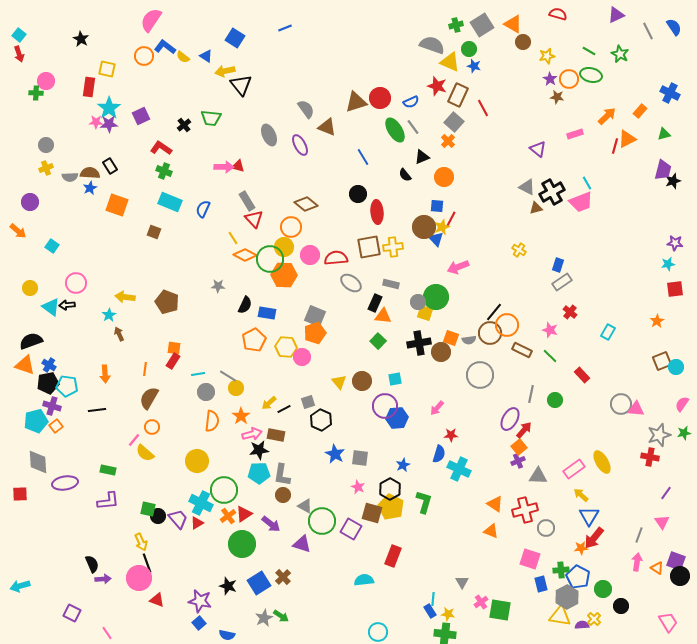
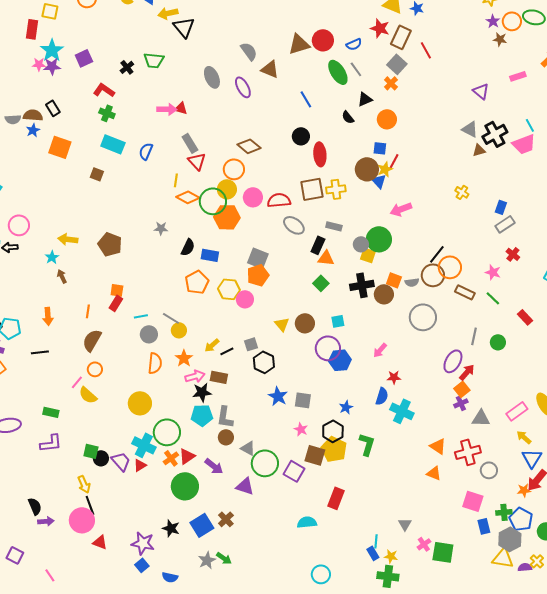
yellow line: (233, 238) -> (176, 180), turned 40

